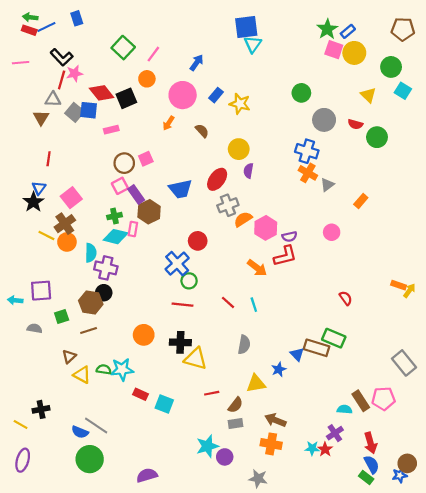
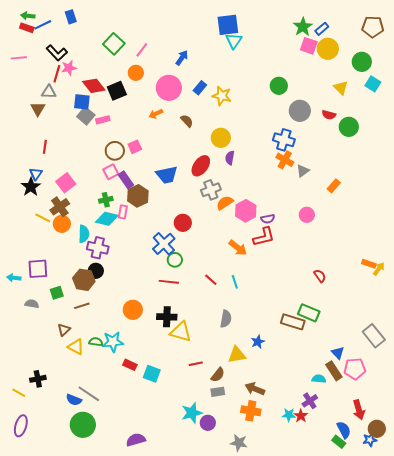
gray square: (75, 112) -> (86, 116), moved
orange arrow: (169, 123) -> (156, 114), turned 32
blue triangle: (297, 354) -> (338, 353), moved
red arrow: (371, 443) -> (359, 410), moved

